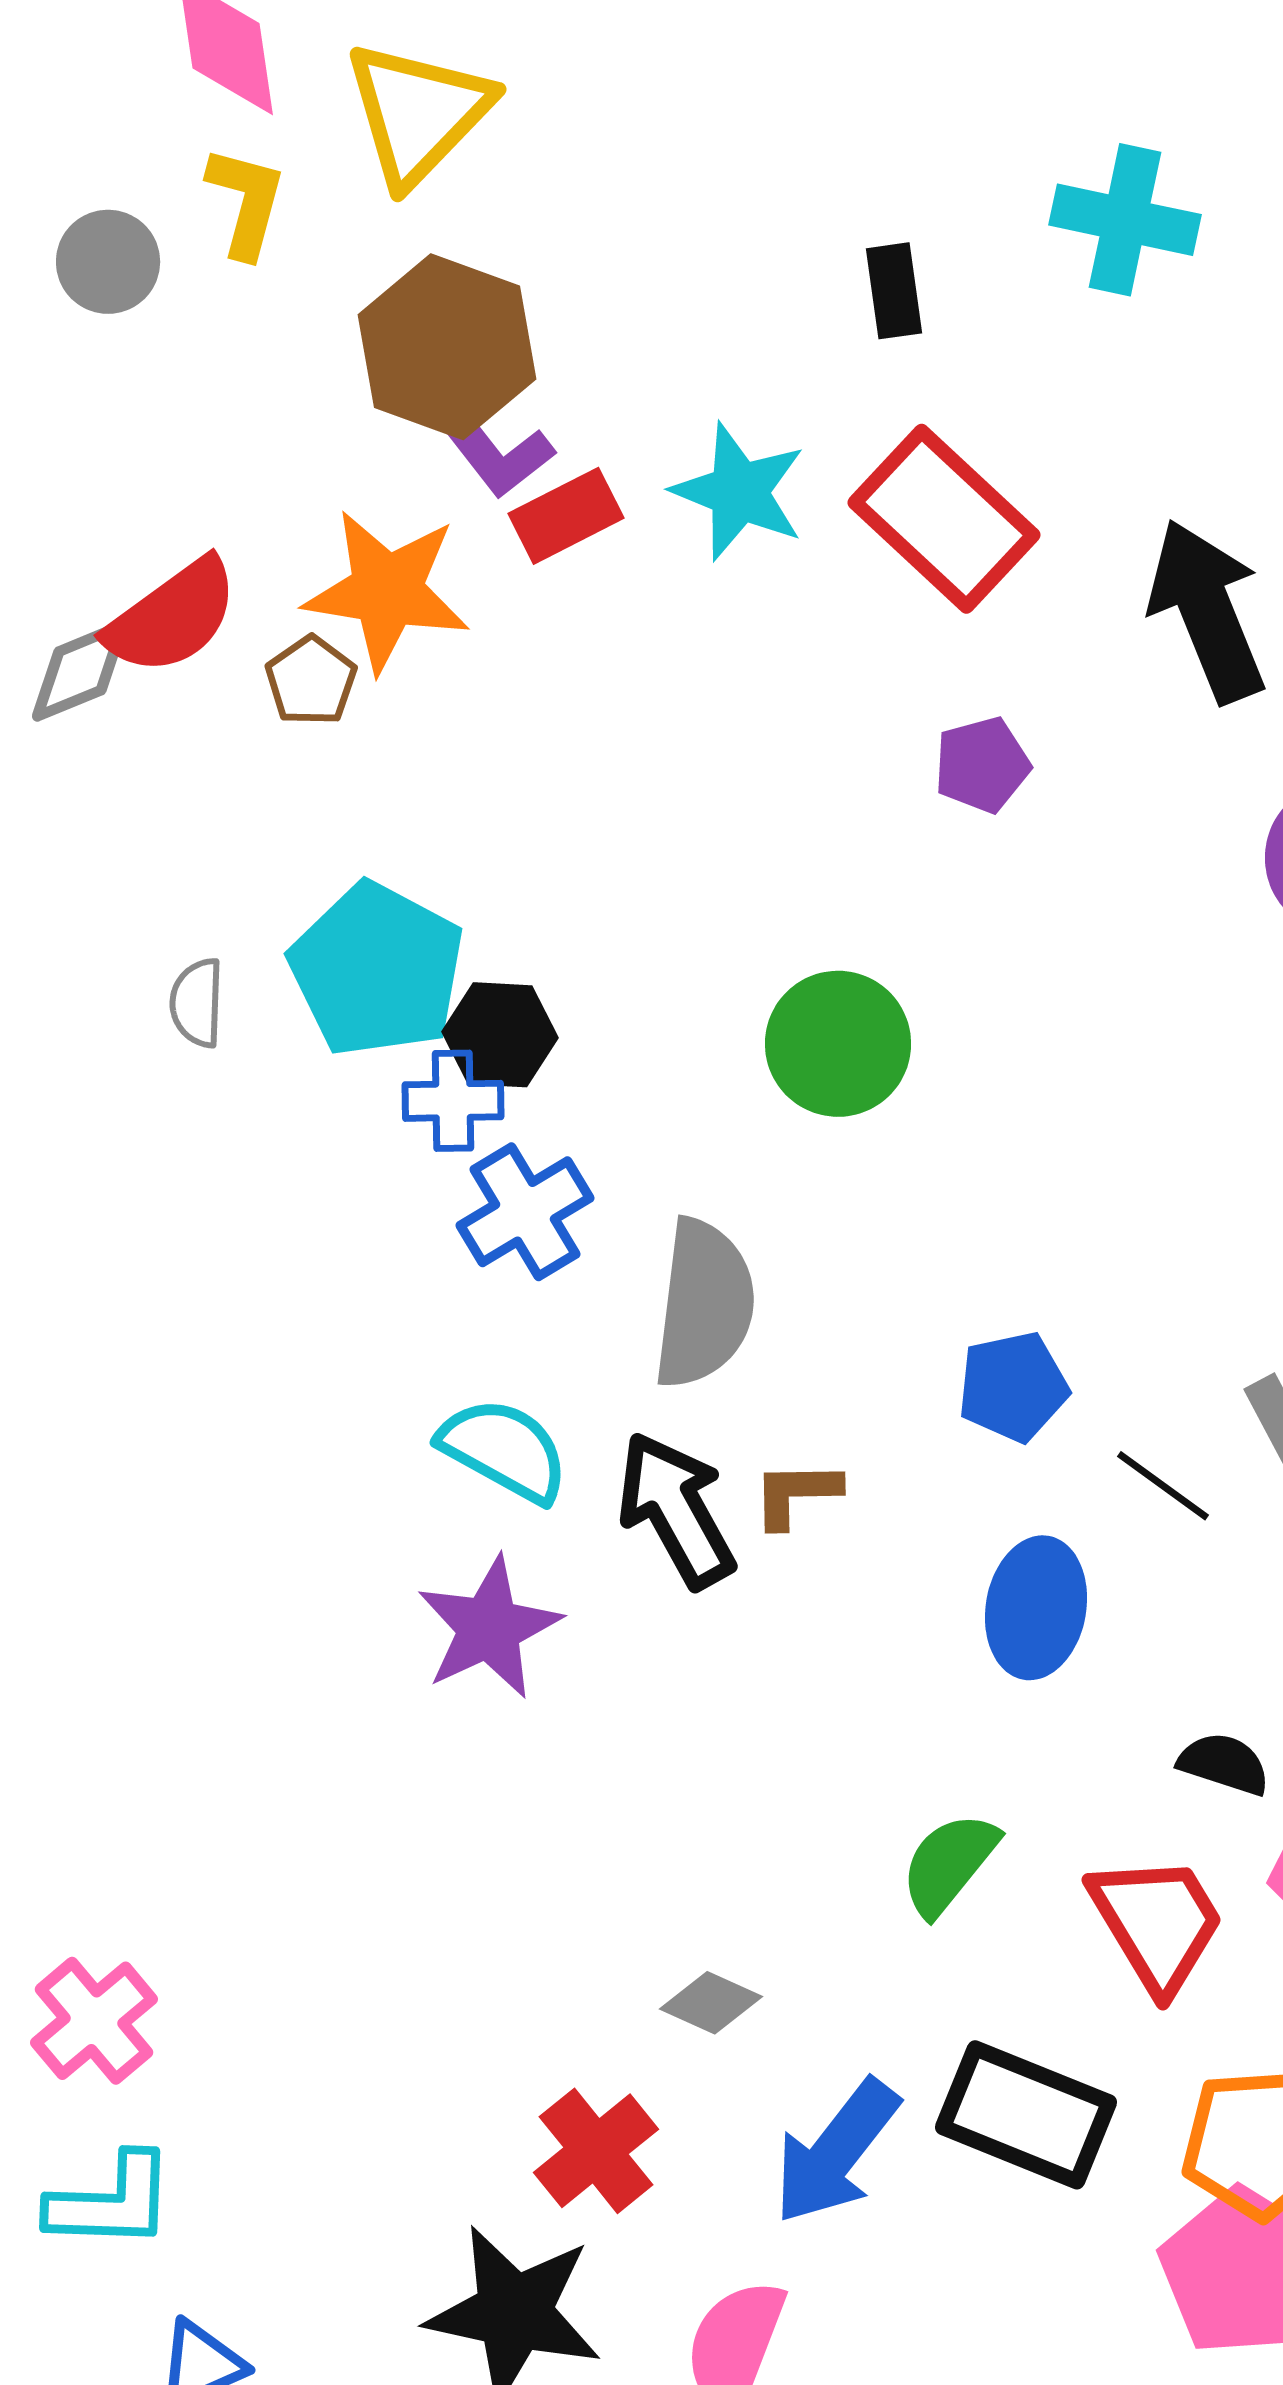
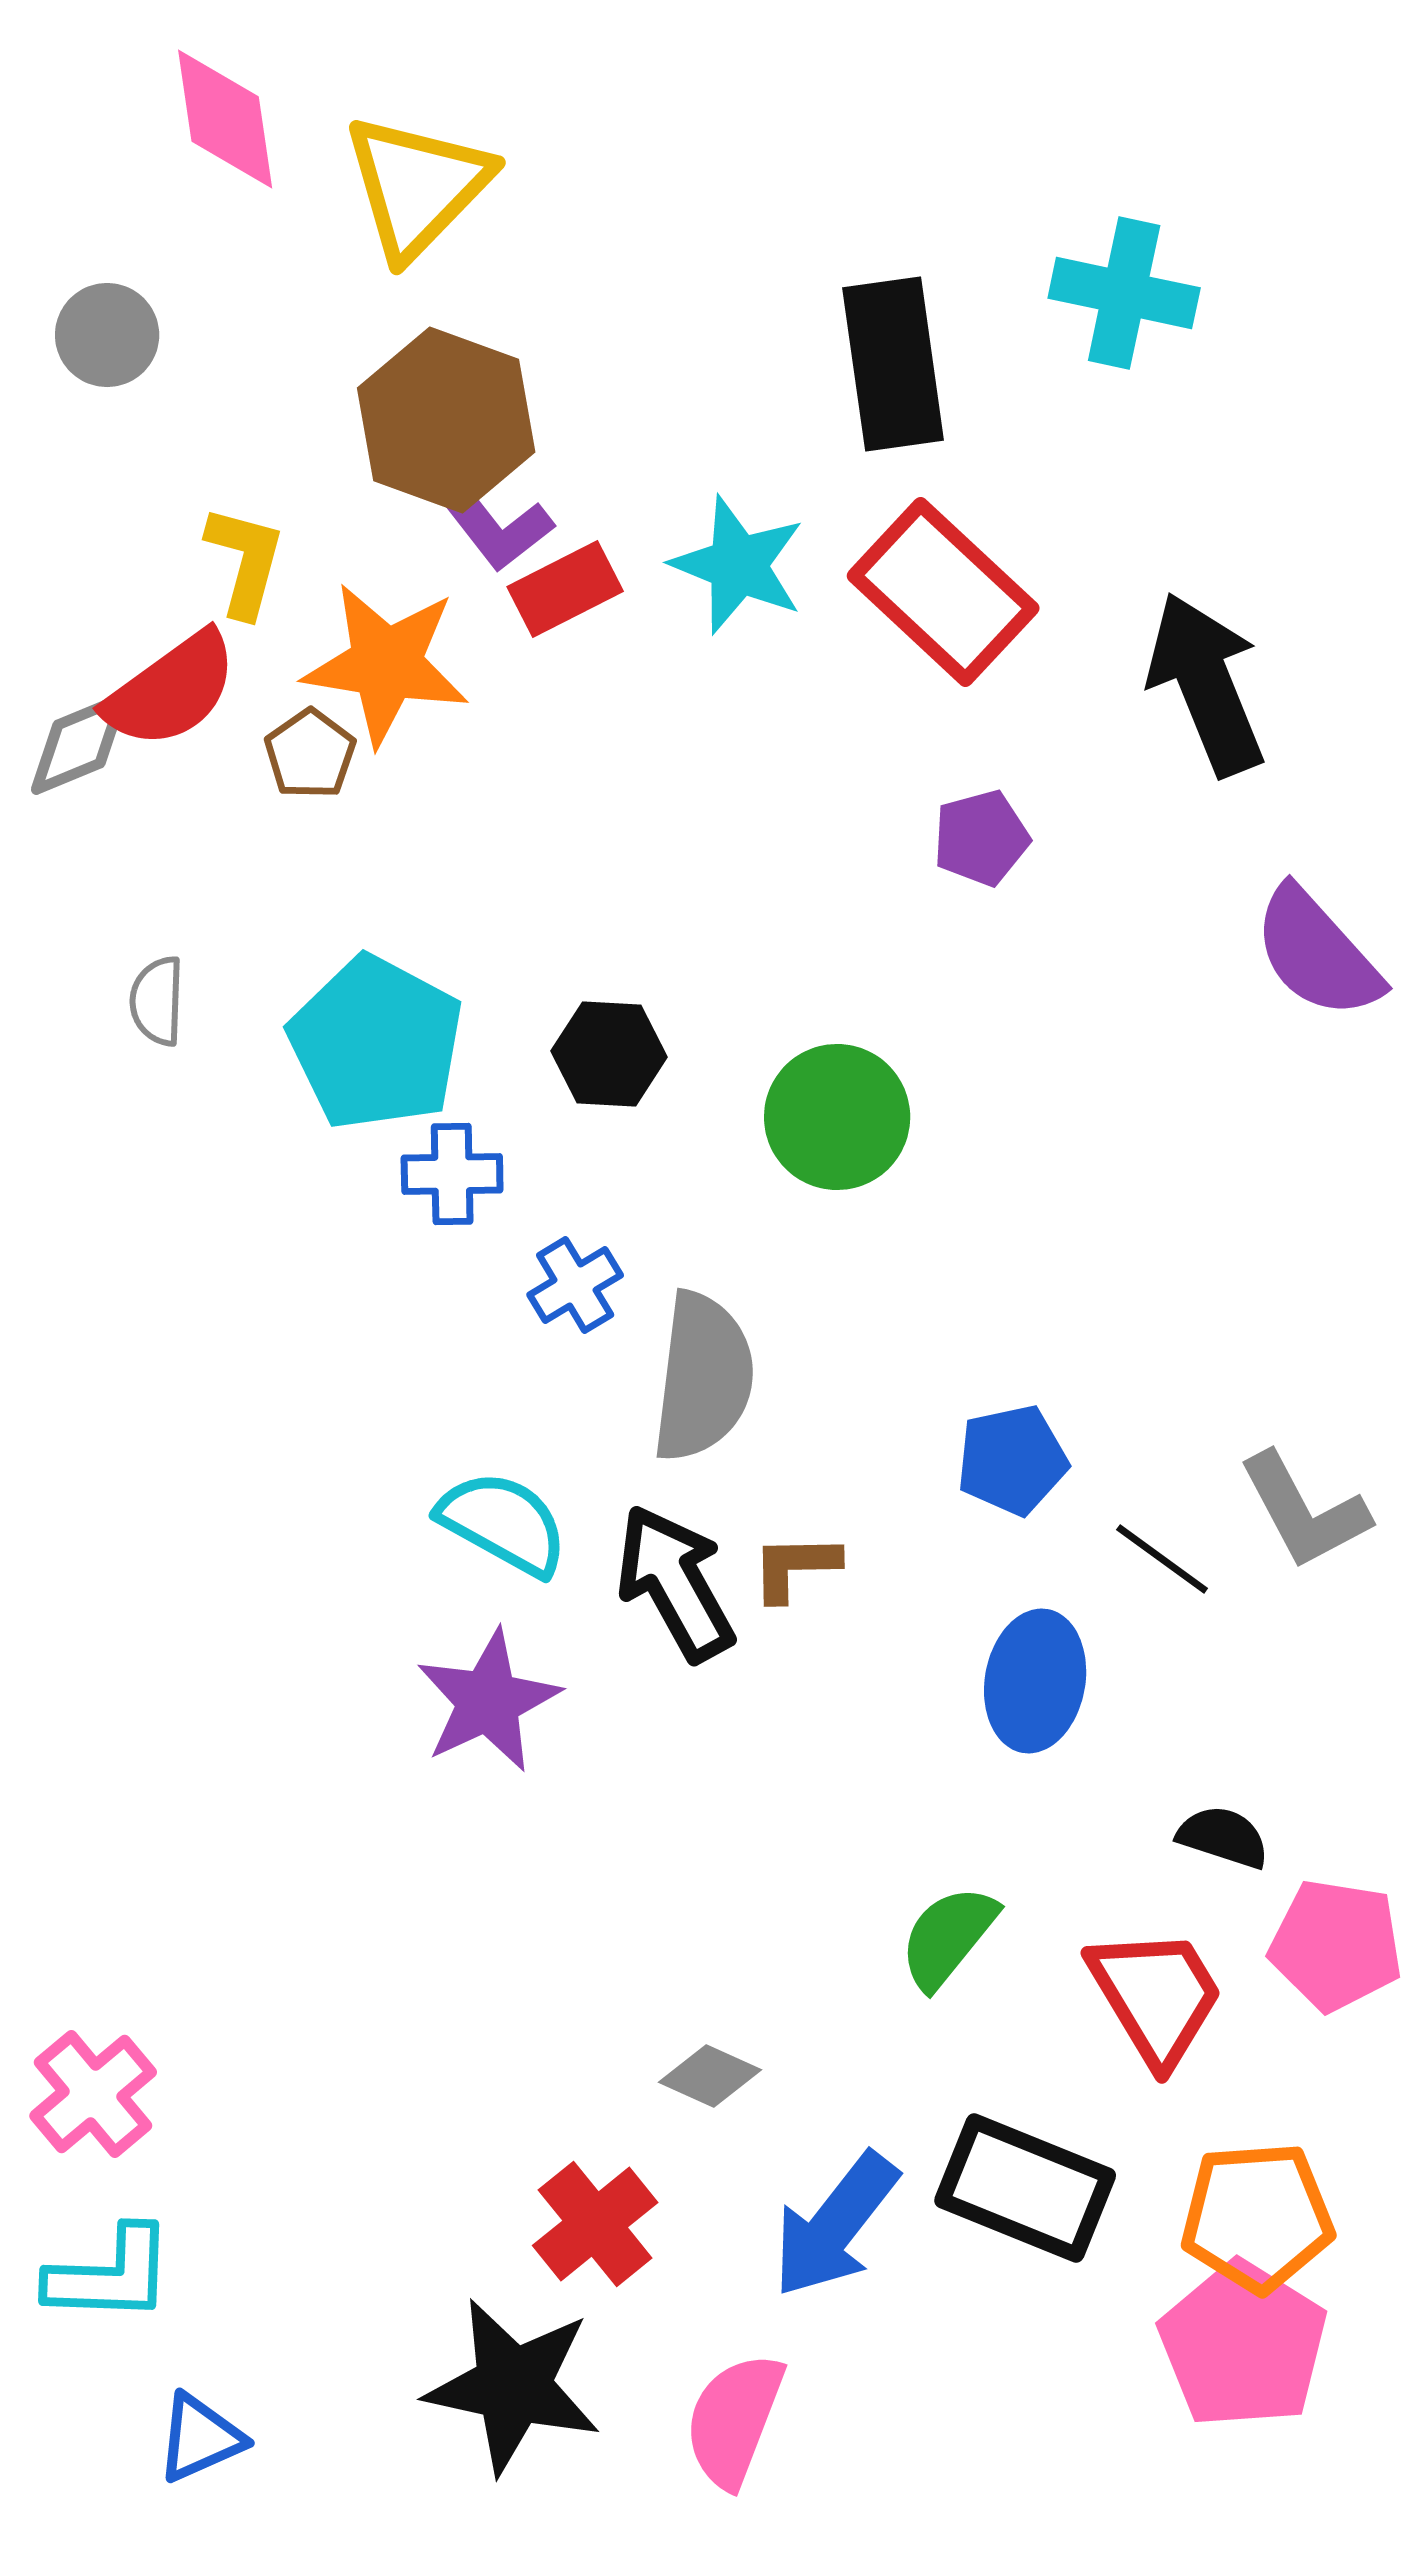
yellow L-shape: (246, 202) -> (245, 561), moved
black rectangle: (894, 291) -> (893, 364), size x1.8
gray semicircle: (197, 1003) -> (157, 1001), moved
black hexagon: (500, 1035) -> (609, 1054), moved
blue cross: (525, 1212) -> (575, 1285), moved, size x0.7

